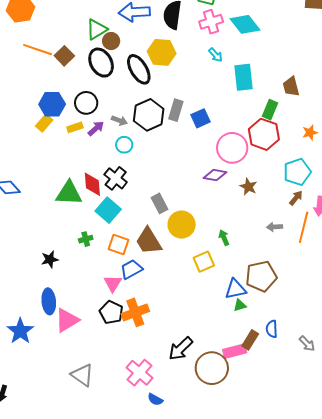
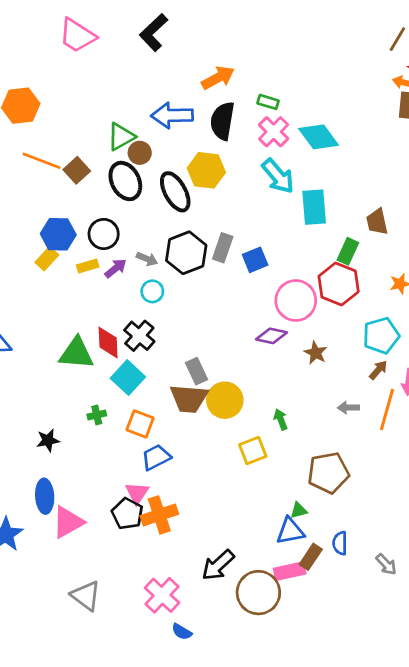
pink cross: (211, 22) -> (274, 132), turned -30
cyan arrow: (216, 55) -> (278, 176), size x1.8
brown trapezoid: (149, 241) -> (189, 399), moved, turned -56
pink triangle: (113, 283) -> (137, 493), moved
blue triangle: (236, 289) -> (290, 531), moved

